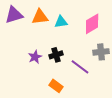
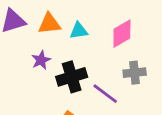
black cross: (56, 55) -> (72, 77), size x1.5
purple star: (35, 57) -> (41, 60), moved

